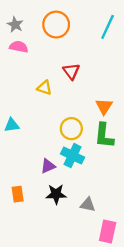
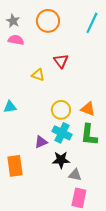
orange triangle: (104, 106) -> (88, 109), moved, turned -42
green L-shape: (104, 136) -> (89, 135), moved
orange rectangle: (18, 194) -> (15, 166), size x1.5
black star: (56, 194) -> (61, 160), moved
pink rectangle: (108, 232) -> (79, 198), moved

